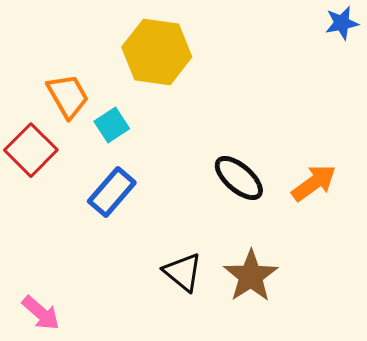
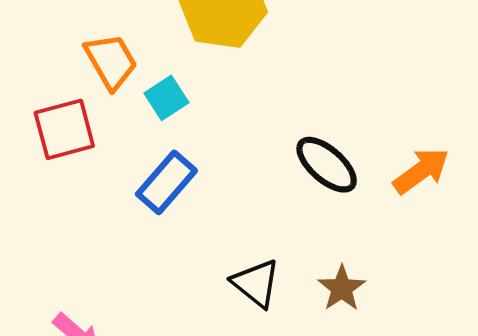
red square: (31, 150) -> (64, 129), turned 30
brown star: (251, 276) -> (342, 288), size x0.7

